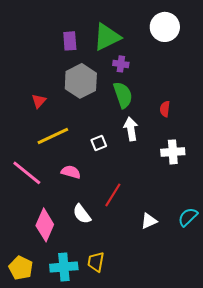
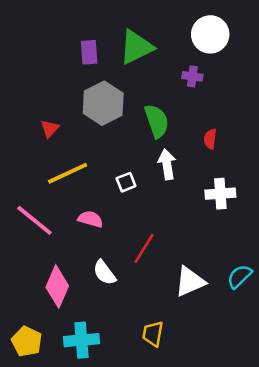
purple cross: (121, 64) -> (192, 76), moved
white triangle: (149, 221) -> (190, 282), size x1.5
yellow trapezoid: (96, 262) -> (153, 334), moved

